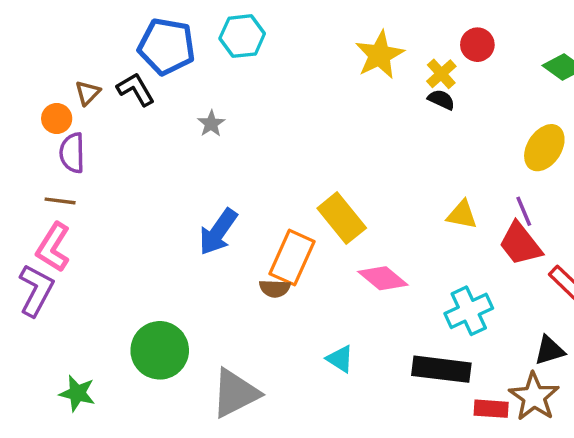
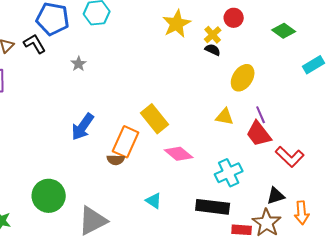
yellow ellipse: (544, 148) -> (243, 78), moved

